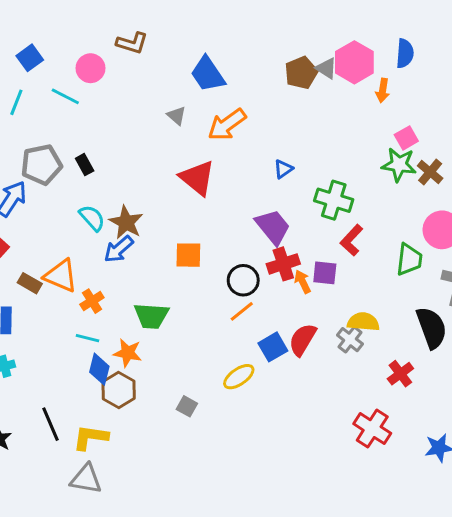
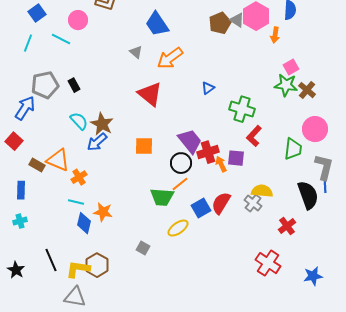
purple trapezoid: (273, 227) -> (190, 141), moved
green trapezoid: (151, 316) -> (162, 197), moved
brown hexagon: (119, 390) -> (97, 265), moved

